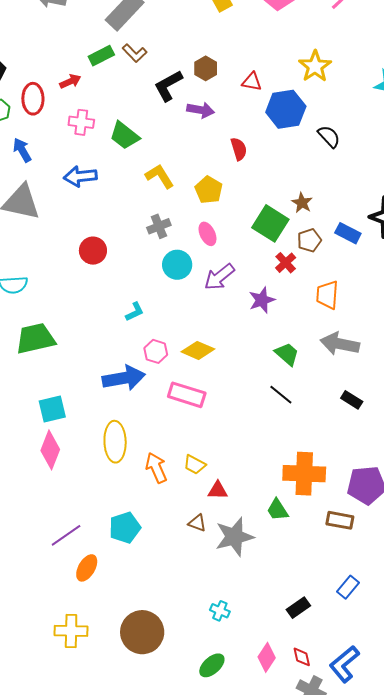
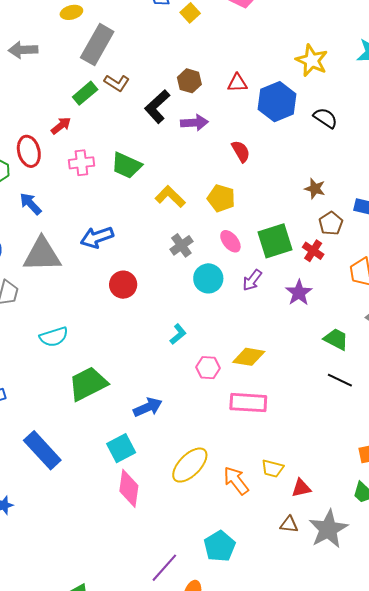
yellow star: (315, 66) -> (312, 60), moved
blue arrow: (80, 176) -> (97, 237), moved
green square: (270, 223) -> (275, 241), moved, turned -36
purple arrow: (219, 277) -> (252, 280), size x0.7
blue arrow: (124, 378) -> (148, 407), moved, size x0.7
yellow ellipse: (115, 442) -> (190, 465), turned 60

